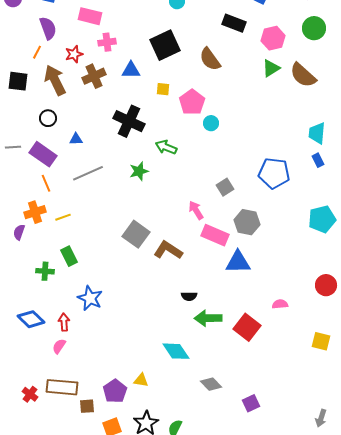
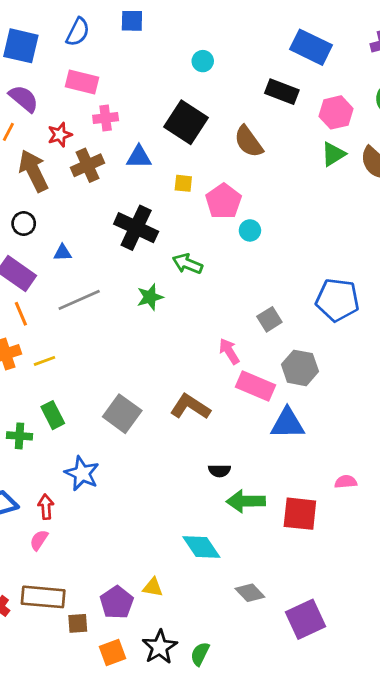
purple semicircle: (48, 28) -> (24, 99), turned -30
black square: (165, 45) -> (186, 122), turned -32
gray square: (136, 234) -> (122, 414), moved
red square: (247, 327) -> (300, 514), turned -32
purple square: (251, 403) -> (305, 619), size x1.6

